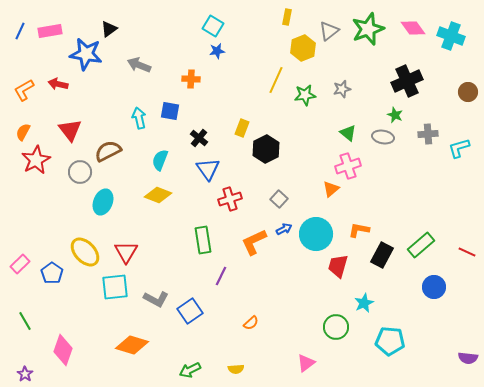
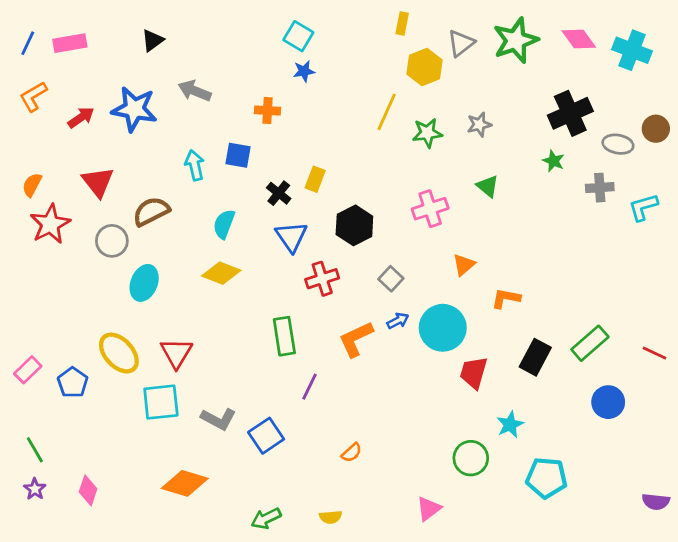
blue star: (86, 54) -> (134, 109), moved
red arrow: (58, 84) -> (81, 117), turned 132
orange L-shape: (24, 90) -> (33, 96), moved
yellow rectangle: (242, 128) -> (315, 179), moved
gray ellipse: (383, 137) -> (618, 144), moved
black hexagon: (266, 149) -> (354, 225), moved
pink cross: (348, 166) -> (430, 209), moved
orange L-shape: (359, 230) -> (506, 298), moved
pink diamond: (63, 350) -> (88, 490), size x0.7
purple star: (25, 374) -> (35, 489), moved

